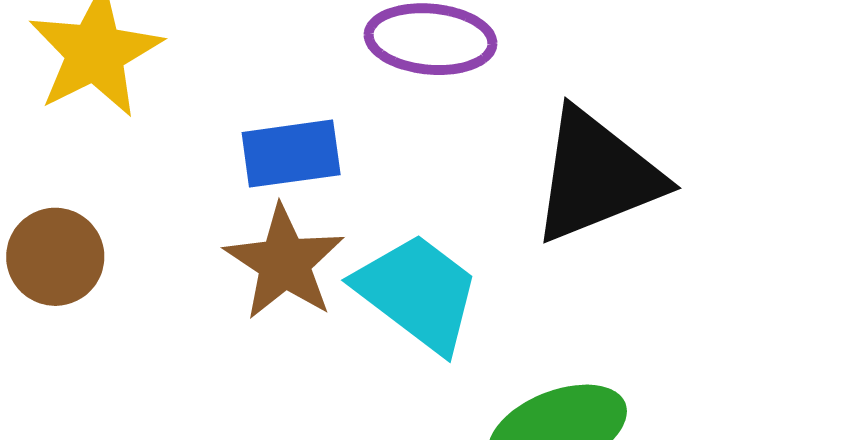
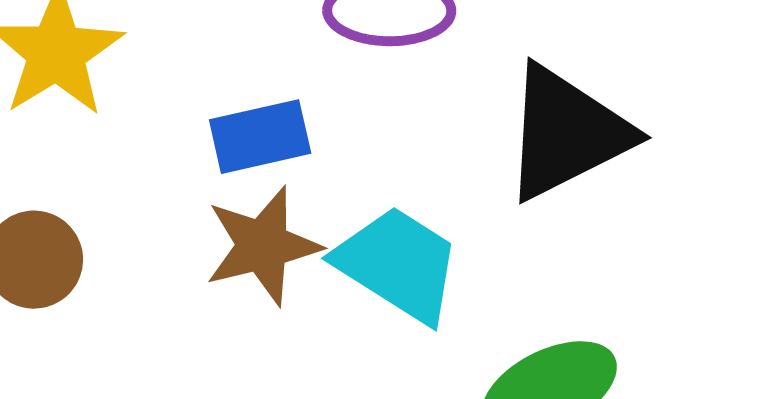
brown star: (284, 263) -> (263, 246), turned 30

